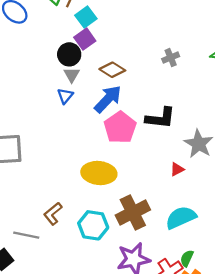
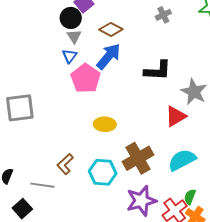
pink pentagon: (120, 127) -> (86, 78), moved
red triangle: (177, 169) -> (176, 116), size x1.6
yellow ellipse: (99, 173) -> (105, 124), size x0.7

